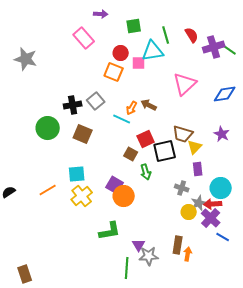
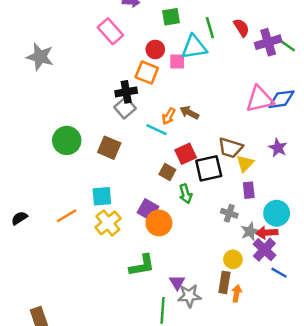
pink triangle: (185, 84) -> (260, 99), moved, turned 30
black cross: (73, 105) -> (126, 92), moved
yellow circle: (189, 212) -> (233, 259), moved

